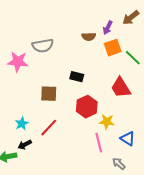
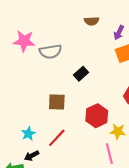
brown semicircle: (89, 37) -> (92, 21), moved
pink star: (18, 62) -> (24, 41), moved
black rectangle: (77, 77) -> (81, 74), moved, turned -56

